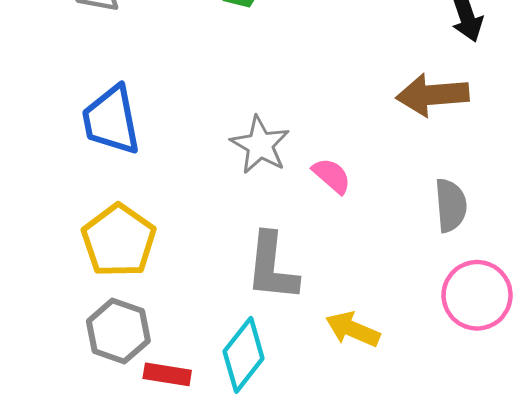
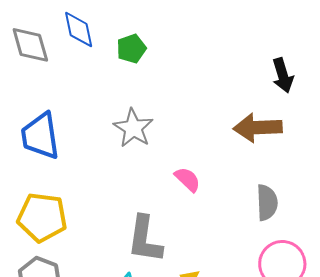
gray star: (260, 145) -> (133, 128), moved
yellow pentagon: (119, 241) -> (42, 217), turned -30

